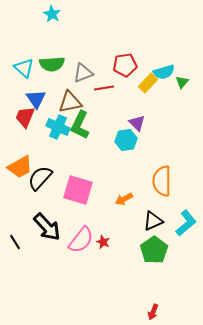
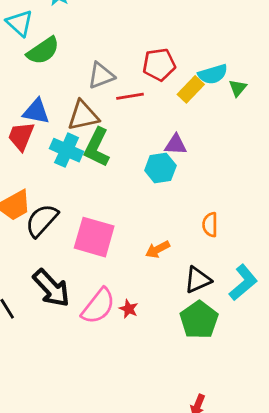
green semicircle: (52, 64) -> (43, 51), moved, turned -30
cyan triangle: (24, 68) -> (20, 23), moved
blue triangle: (36, 99) -> (36, 111), turned -45
purple triangle: (137, 123) -> (176, 145), turned -42
orange semicircle: (162, 181) -> (210, 225), size x0.6

